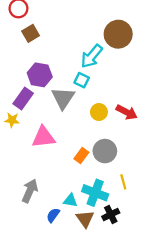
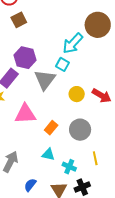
orange rectangle: (81, 156) -> (51, 128), moved
cyan cross: (95, 193) -> (69, 167), size x0.6
cyan triangle: (70, 200) -> (48, 154), moved

